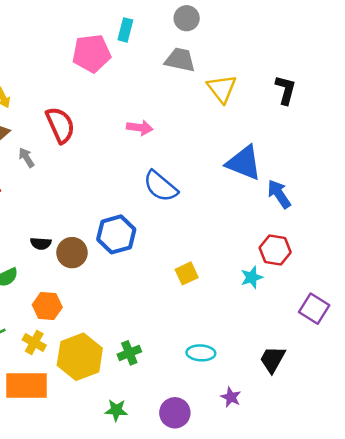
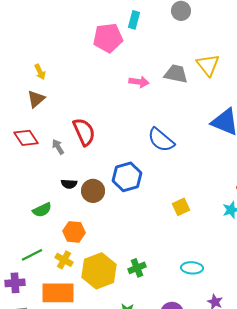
gray trapezoid: (180, 60) -> (176, 74), moved
red semicircle: (60, 125) -> (84, 132), moved
pink arrow: (140, 128) -> (139, 82), moved
gray arrow: (26, 158) -> (58, 147), moved

